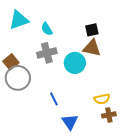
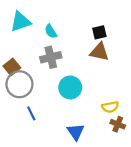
cyan circle: (75, 63) -> (70, 87), moved
blue line: (54, 99) -> (31, 113), moved
brown cross: (109, 115) -> (118, 124), turned 32

